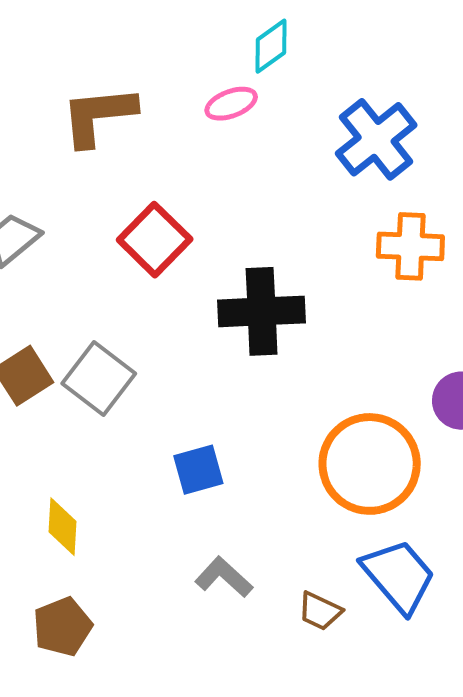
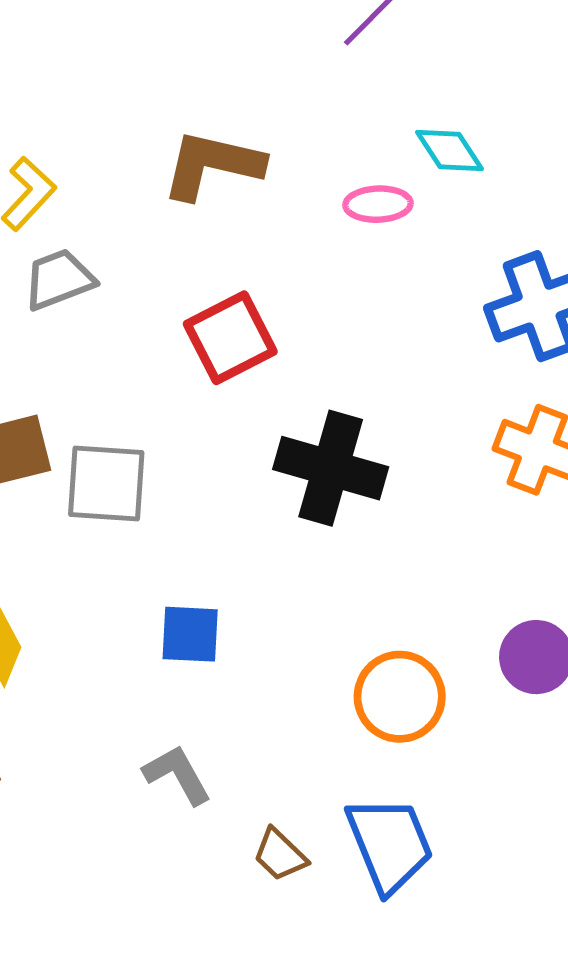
cyan diamond: (271, 46) -> (450, 150), turned 74
gray square: (99, 379) -> (106, 483), turned 38
orange circle: (370, 464) -> (400, 697), size x0.7

